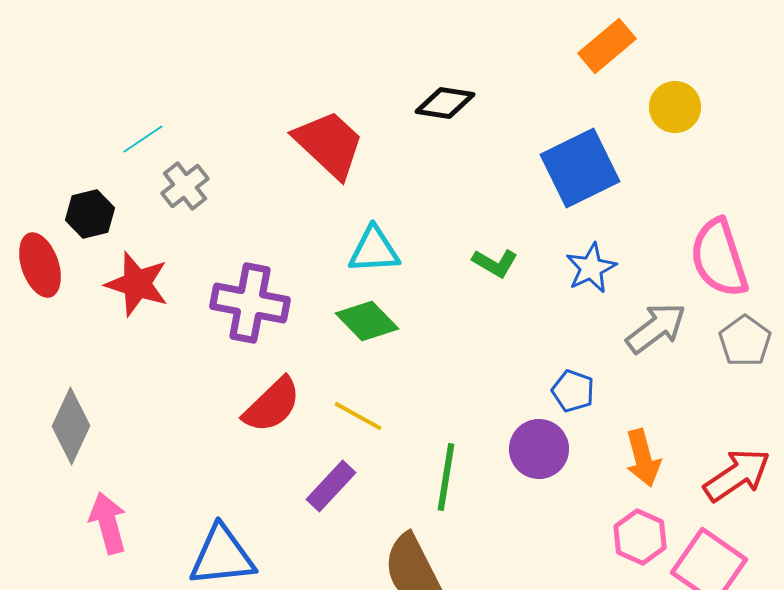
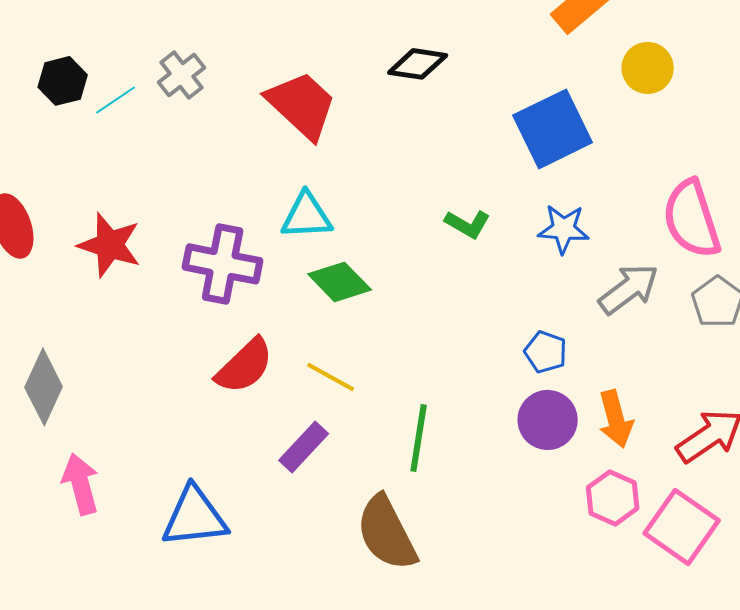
gray cross: (185, 186) -> (182, 75), moved
black hexagon: (90, 214) -> (63, 81), moved
cyan triangle: (374, 250) -> (307, 216), moved
blue star: (591, 268) -> (564, 229), turned 30
purple circle: (539, 449) -> (548, 420), moved

